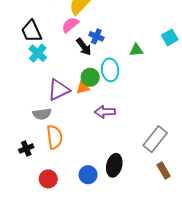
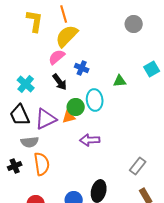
black trapezoid: (31, 31) -> (20, 115), moved
black arrow: (84, 47) -> (60, 82), moved
gray rectangle: (155, 139) -> (138, 166), size x0.7
black cross: (26, 149) -> (15, 166), moved

